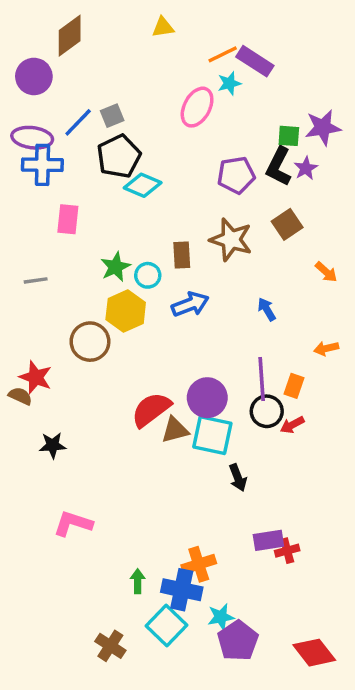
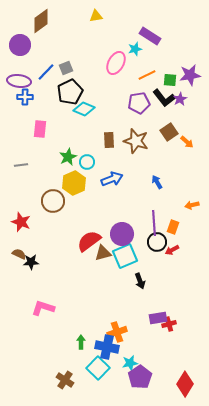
orange line: (223, 54) -> (147, 75), moved
blue cross: (42, 165) -> (25, 97), size x0.7
black L-shape: (279, 167) -> (164, 98), turned -65
brown rectangle: (182, 255) -> (109, 140), moved
orange arrow: (326, 272) -> (187, 142), moved
brown semicircle: (20, 396) -> (19, 254), moved
cyan square: (212, 435) -> (125, 256), turned -35
red diamond: (314, 653) -> (185, 384), turned 70

